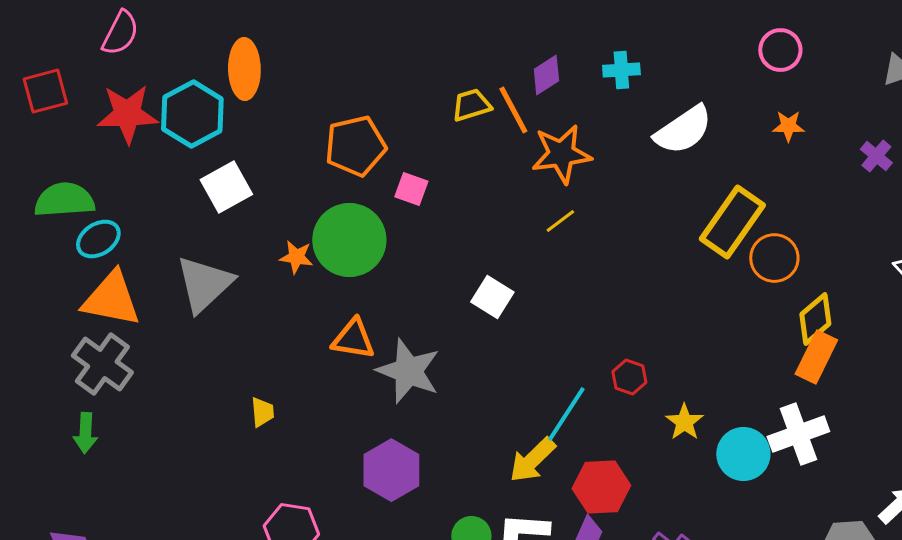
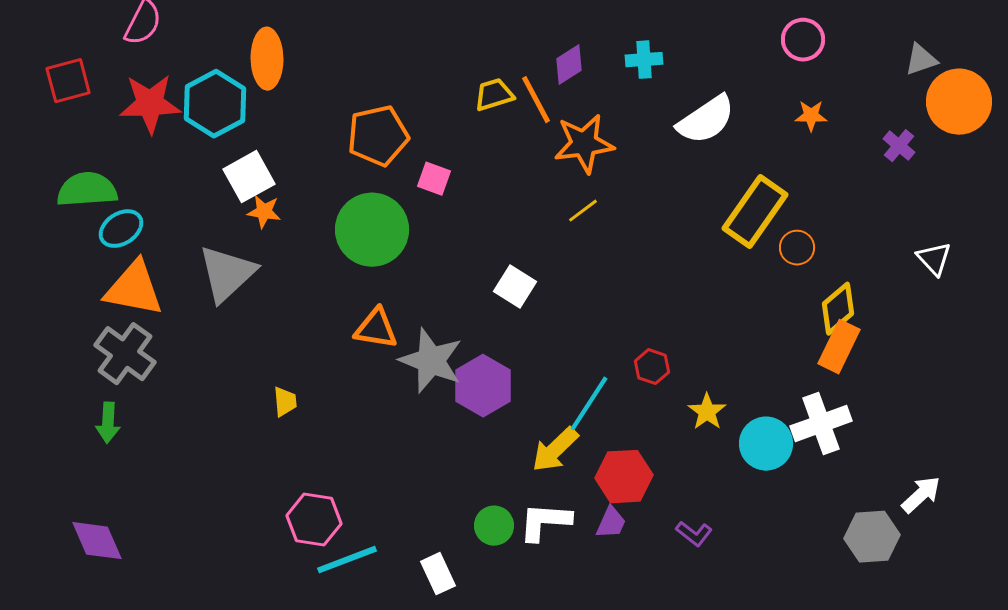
orange star: (296, 257) -> (264, 212), moved
orange circle: (774, 258) -> (797, 248), size x0.7
purple hexagon: (391, 470) -> (483, 386), moved

